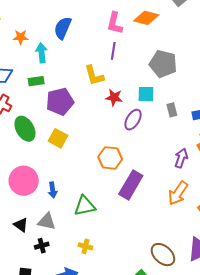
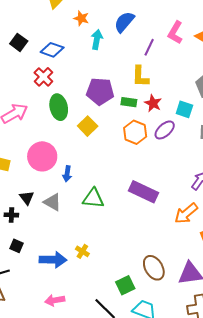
purple line: (113, 51) -> (149, 47), moved
green rectangle: (36, 81) -> (129, 102), moved
orange hexagon: (110, 158) -> (135, 132), moved
purple rectangle: (131, 185) -> (143, 192), turned 68
black cross: (42, 246) -> (11, 215), moved
yellow cross: (85, 246) -> (82, 251), moved

